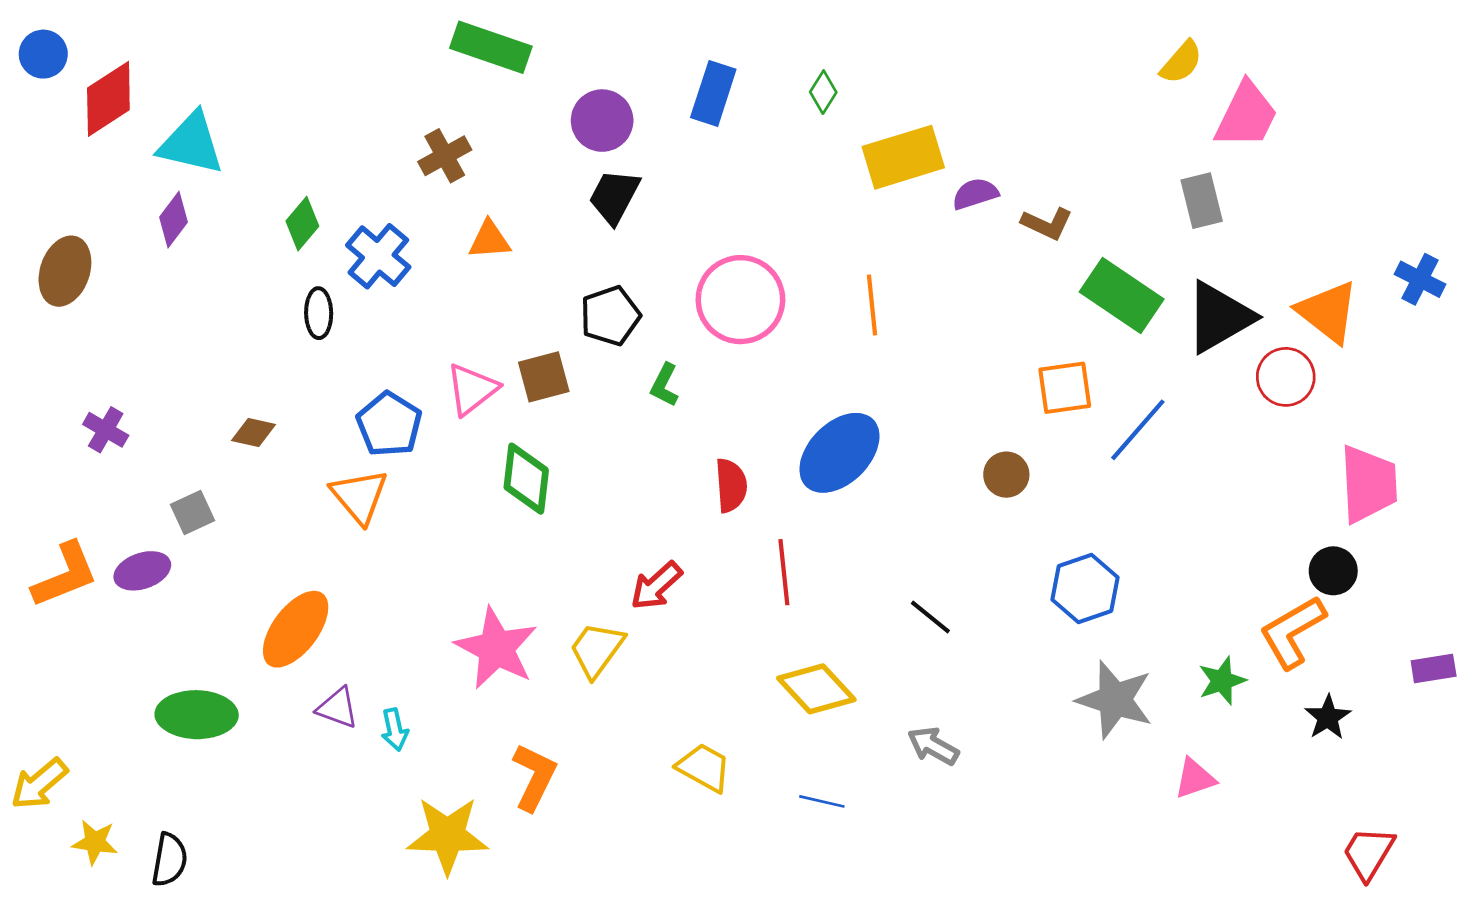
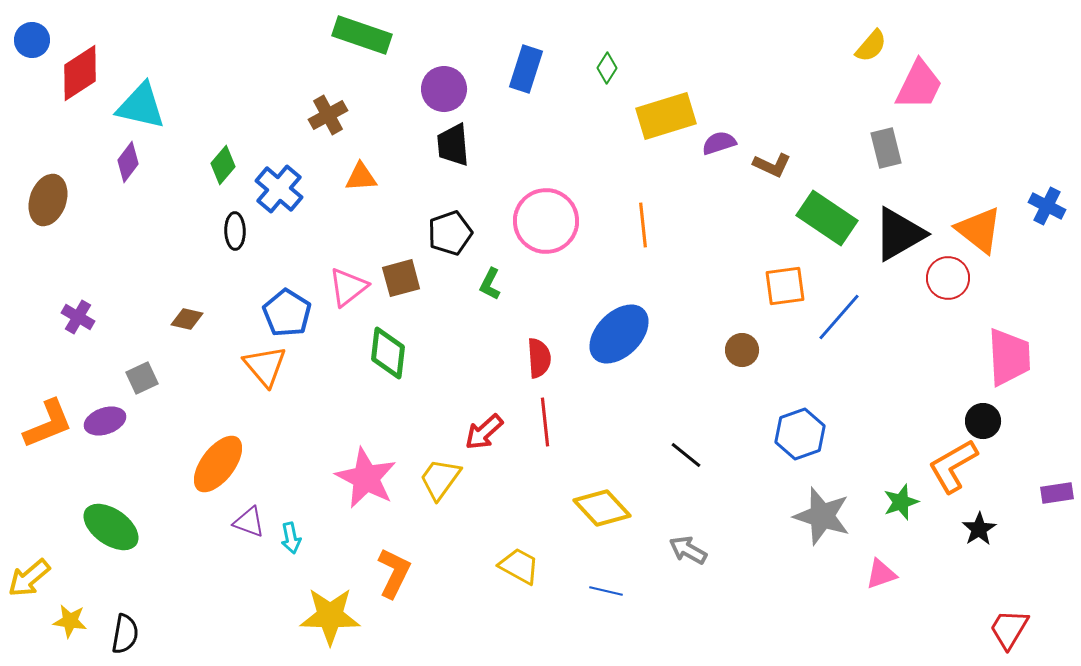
black trapezoid: (614, 196) -> (453, 145), turned -33
red line: (784, 572) -> (545, 422), moved
green ellipse: (197, 715) -> (111, 527), moved, turned 34

